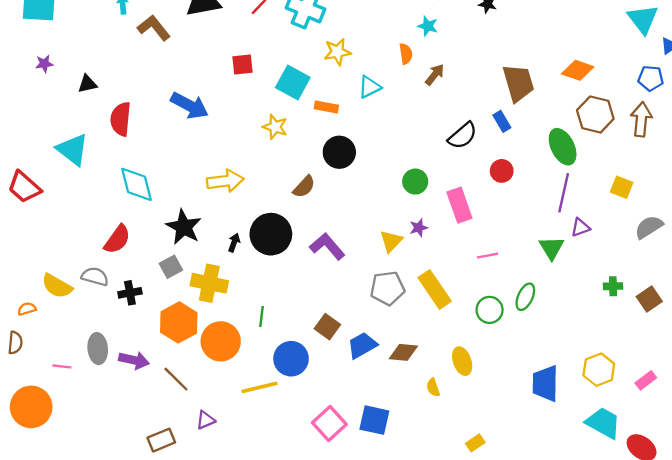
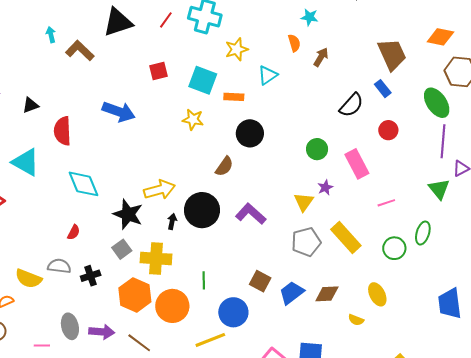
yellow arrow: (225, 181) -> (159, 190), moved
red semicircle: (117, 239) -> (74, 232), size x0.6
yellow semicircle: (433, 387) -> (356, 320), turned -42

